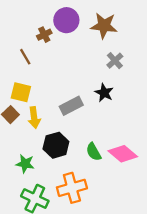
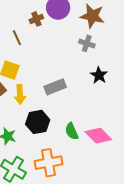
gray cross: (115, 61) -> (87, 43), moved, turned -35
black star: (104, 93) -> (99, 75), moved

